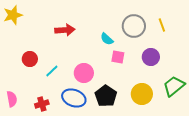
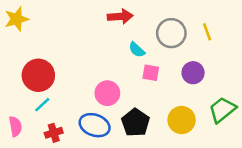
red arrow: (65, 30) -> (120, 16), moved
red circle: (30, 59) -> (38, 75), size x1.6
cyan line: (52, 71) -> (42, 105), moved

